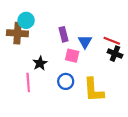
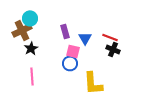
brown cross: (17, 33) -> (22, 30), turned -30
black star: (40, 63) -> (31, 48), moved
blue circle: (66, 81) -> (70, 63), moved

